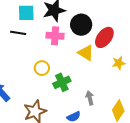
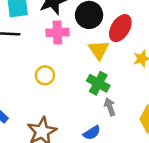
yellow triangle: (86, 53) -> (99, 50), turned 30
green cross: (62, 82) -> (98, 83), moved, turned -30

